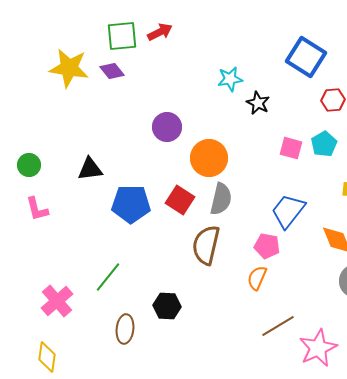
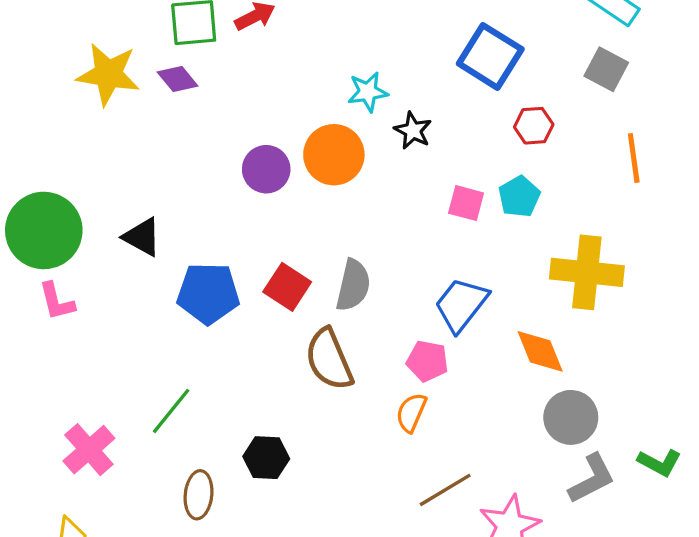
orange circle: (209, 158) -> (334, 155), moved
green circle: (29, 165) -> (44, 230), size x2.0
black triangle: (90, 169) -> (142, 237), turned 36
brown semicircle: (206, 245) -> (329, 359), turned -36

